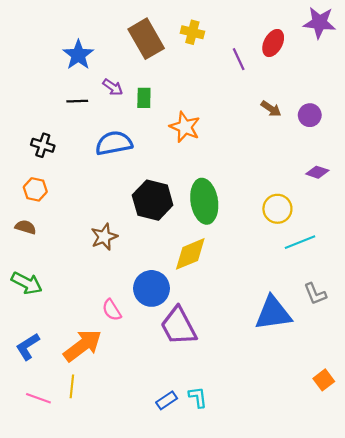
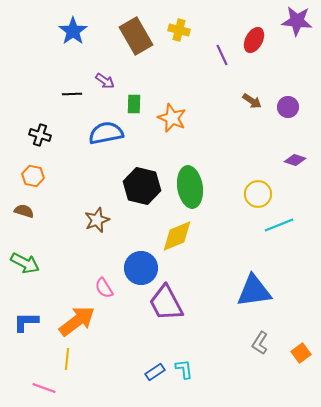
blue star: (78, 55) -> (73, 31), moved
green rectangle: (144, 98) -> (134, 104), moved
gray L-shape: (315, 294) -> (260, 343), moved, turned 55
blue L-shape: (28, 347) -> (26, 322), turned 32
pink line: (38, 398) -> (44, 388), moved

